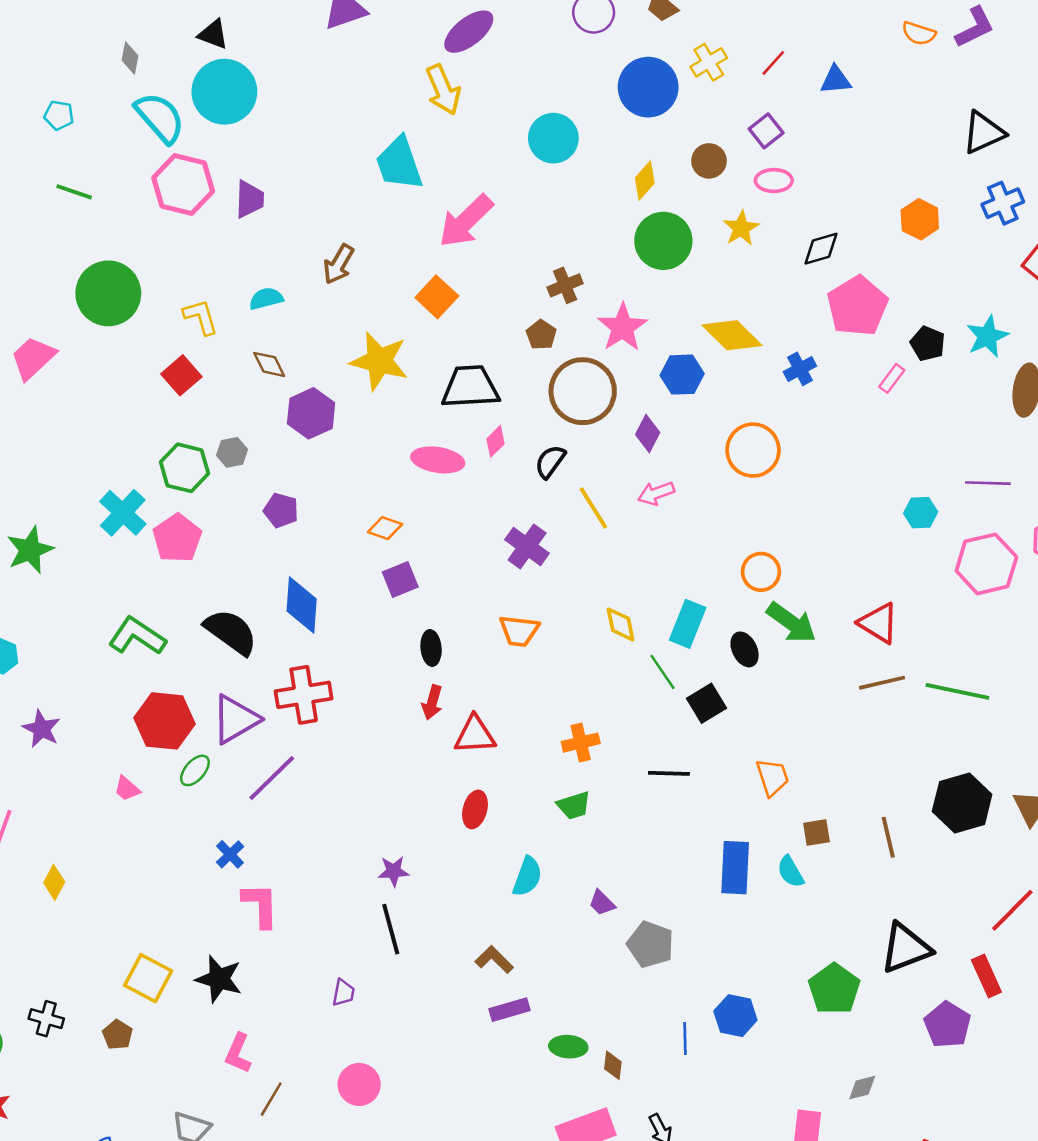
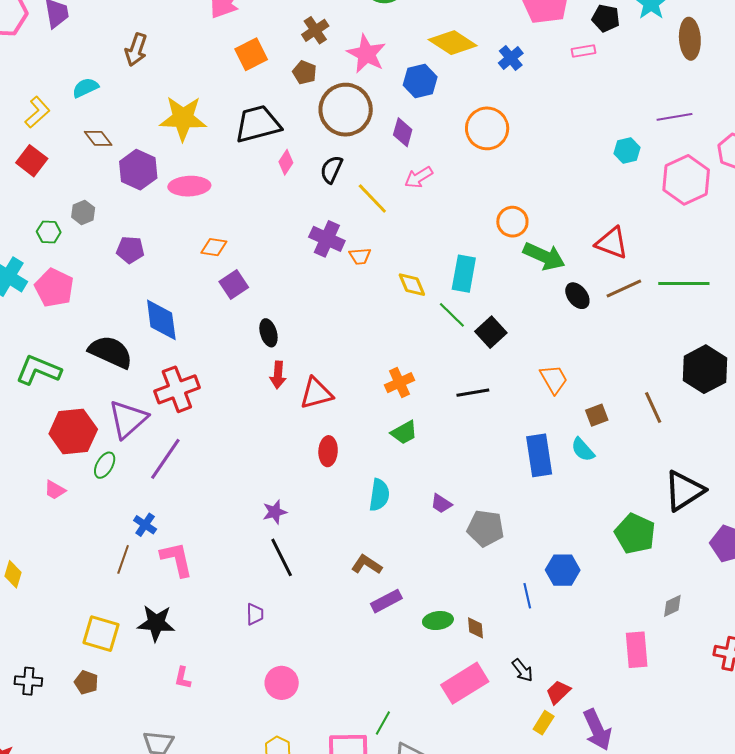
orange square: (437, 297) -> (251, 54), moved, turned 32
yellow L-shape: (201, 317) -> (37, 112), turned 76
pink rectangle: (892, 378) -> (583, 51), turned 55
pink ellipse: (438, 460) -> (189, 186), moved
green hexagon: (184, 468) -> (49, 232), size x0.6
orange trapezoid: (519, 631) -> (360, 256), moved, size x0.7
black ellipse: (745, 649) -> (577, 296), moved
pink L-shape: (238, 1053) -> (183, 678), size x0.7
brown line: (271, 1099) -> (123, 559), moved

